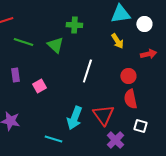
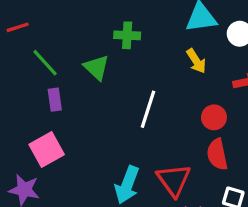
green line: (23, 42) -> (45, 63), turned 30
purple rectangle: (15, 75) -> (55, 100), moved
pink square: (39, 86) -> (47, 150), moved, size x1.5

